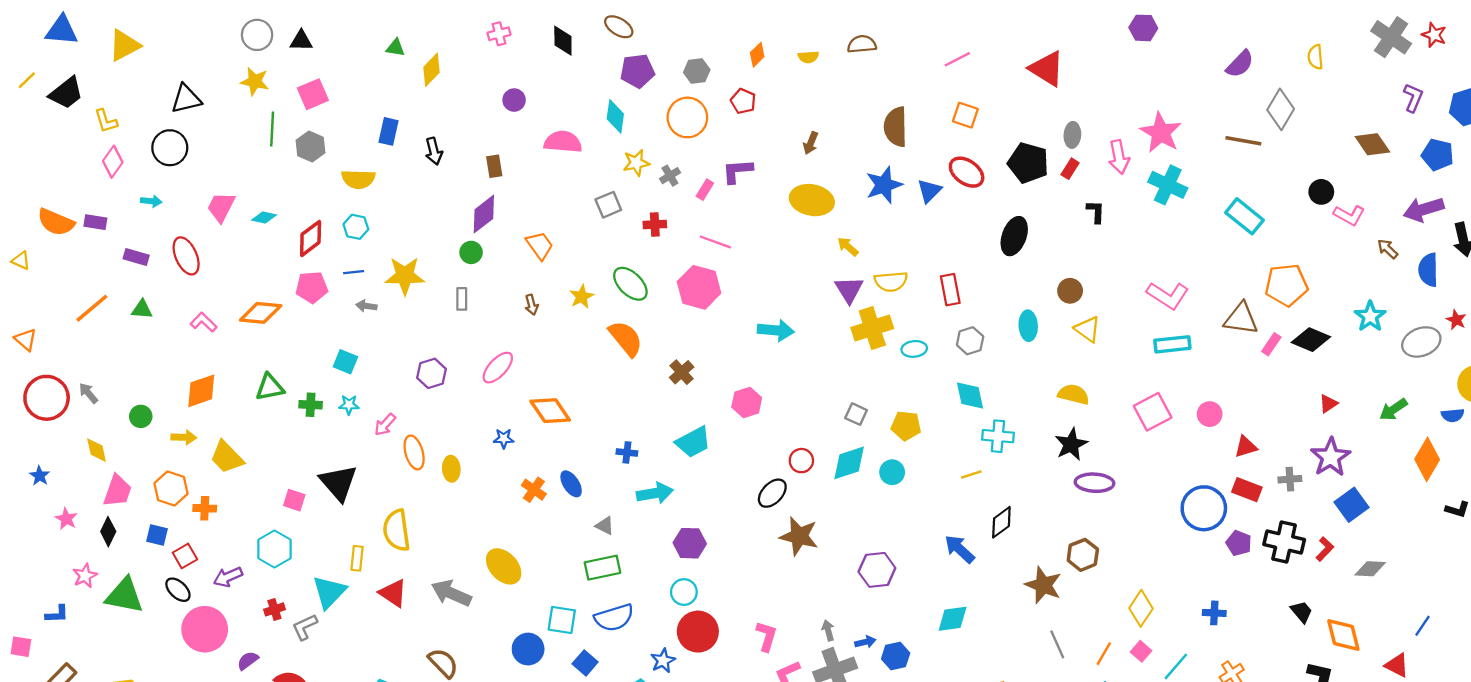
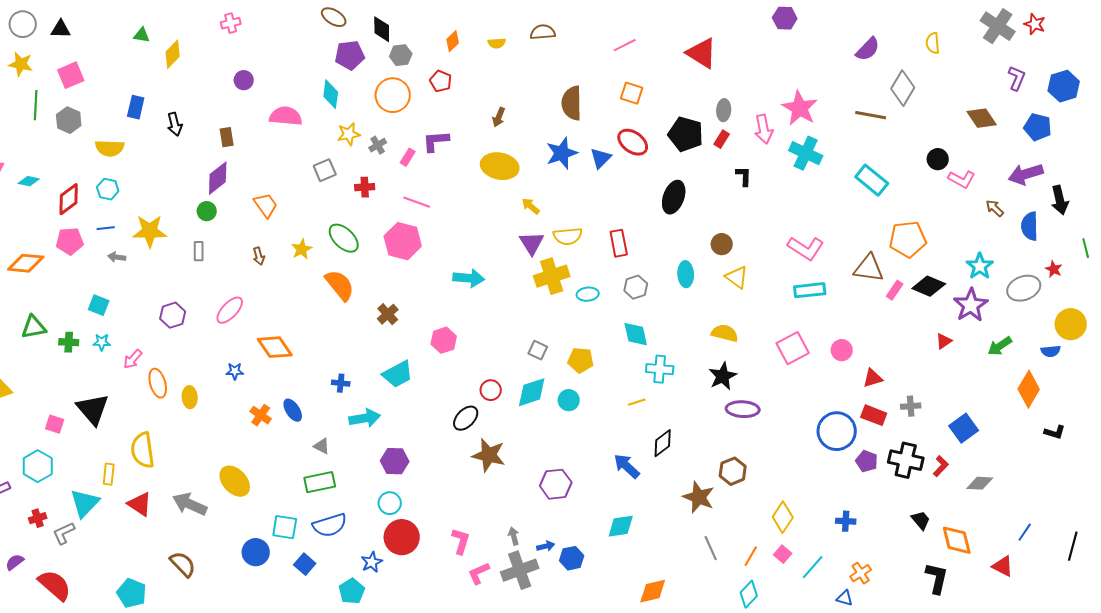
black diamond: (563, 41) -> (382, 29), moved
purple star: (1331, 457) -> (971, 305), moved

